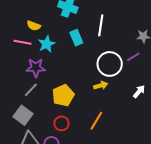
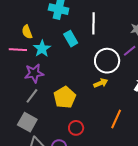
yellow semicircle: (34, 26) -> (27, 32), turned 56
orange line: (96, 121) -> (116, 119), moved
red circle: (61, 123) -> (76, 128), moved

